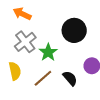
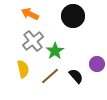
black circle: (74, 30) -> (73, 16), moved

